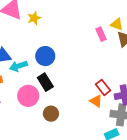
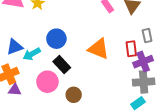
red rectangle: (103, 87) -> (131, 49), moved, turned 42
orange triangle: (96, 101) -> (99, 49), moved, size x1.6

